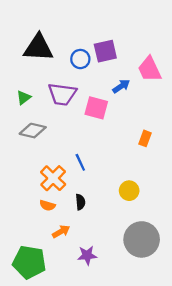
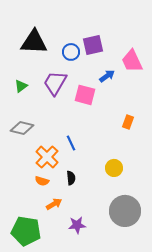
purple trapezoid: (62, 94) -> (55, 83), turned 112
gray diamond: (33, 131) -> (22, 128), moved

